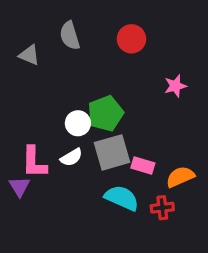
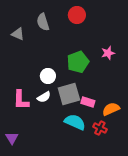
red circle: (131, 39) -> (77, 15), moved
green pentagon: (106, 114) -> (78, 62), moved
purple triangle: (19, 187) -> (12, 138), moved
red cross: (162, 208) -> (100, 128), turned 32

